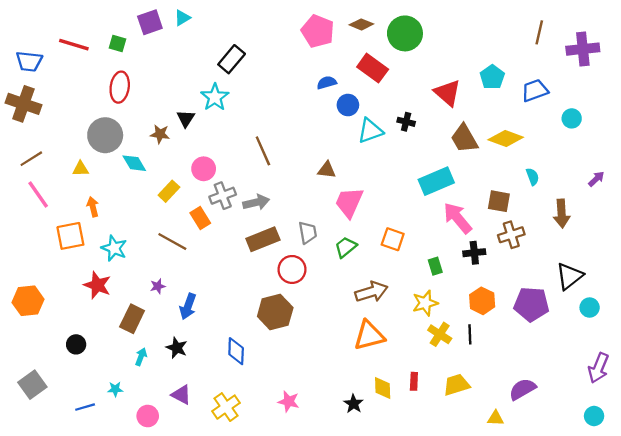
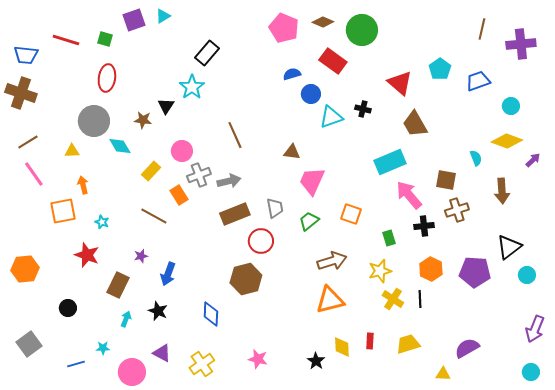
yellow diamond: (506, 139) -> (507, 141), moved
cyan star: (114, 248) -> (102, 222), size x0.6
pink circle: (148, 416) -> (132, 372), size x1.4

